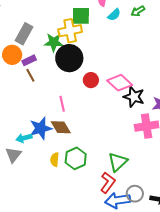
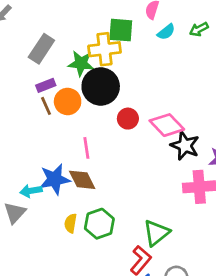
orange circle: (12, 55) -> (68, 101), moved

